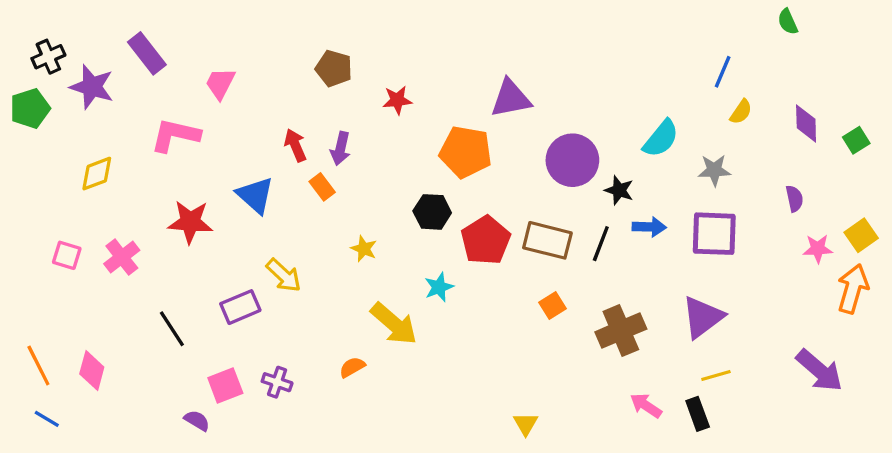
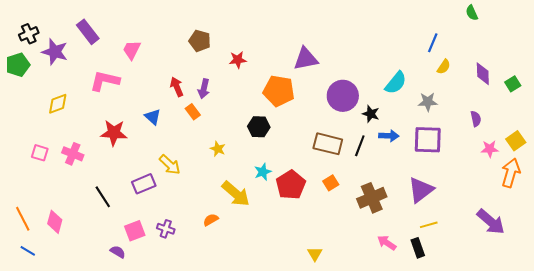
blue triangle: (255, 195) -> (153, 117), size x0.7
red pentagon: (486, 240) -> (291, 185), moved
pink cross: (122, 257) -> (73, 154), turned -30

